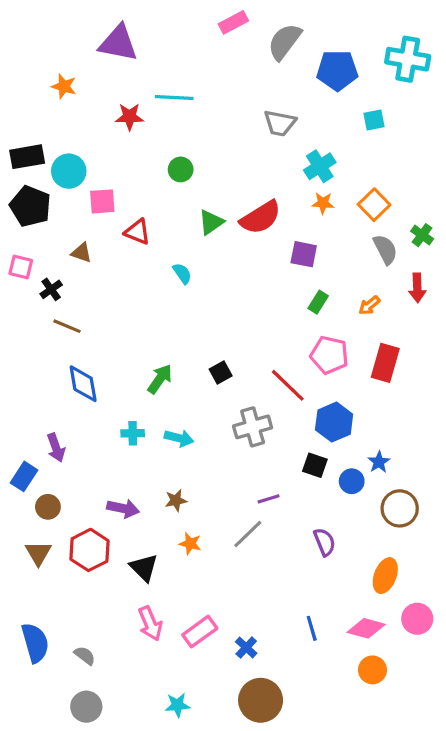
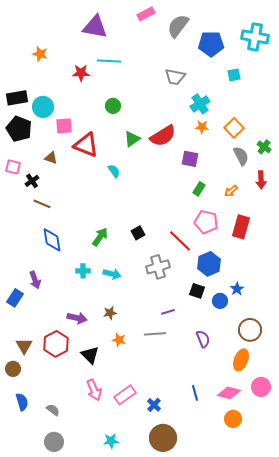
purple triangle: (118, 43) -> (95, 27), moved
red triangle: (137, 232) -> (86, 145), size x1.5
brown circle: (48, 507) -> (13, 369), moved
brown circle: (400, 508) -> (250, 330), moved
gray line: (248, 534) -> (155, 334), turned 40
blue semicircle: (35, 643) -> (22, 402), size x0.7

